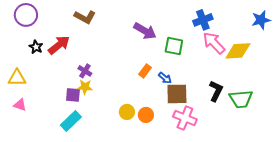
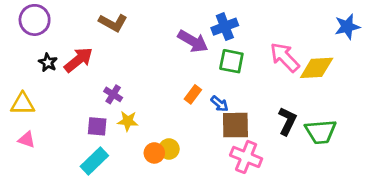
blue cross: (203, 20) -> (225, 27), moved
yellow star: (85, 87) -> (128, 121), moved
orange circle: (146, 115) -> (154, 153), moved

